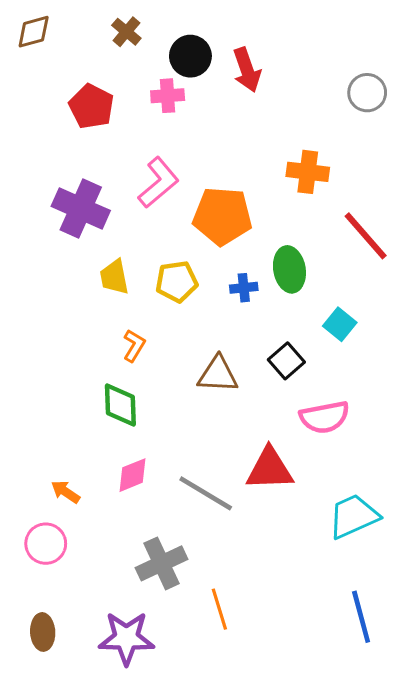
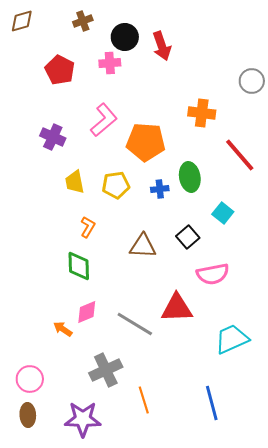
brown cross: (126, 32) -> (83, 21), turned 30
gray circle: (367, 93) -> (252, 81), moved
purple cross: (81, 208) -> (53, 137), size x0.7
orange arrow: (66, 492) -> (63, 329), moved
pink circle: (46, 544) -> (30, 379), moved
blue line: (361, 617) -> (212, 403), moved

